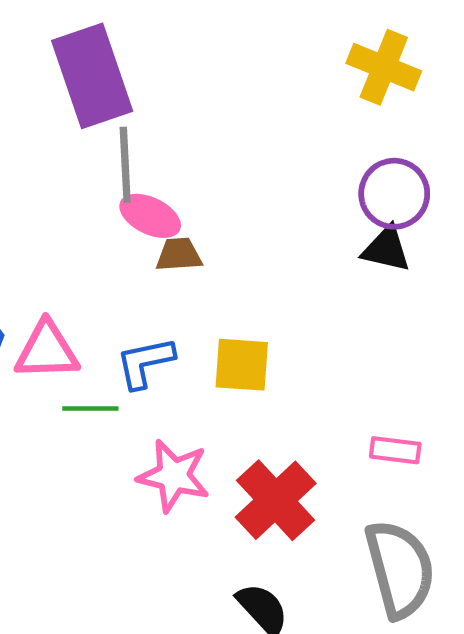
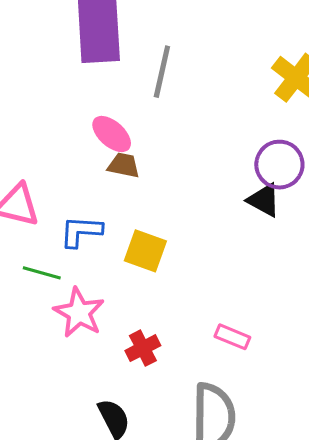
gray line: (125, 165) -> (162, 72), moved
green line: (90, 409) -> (42, 273), moved
red cross: (276, 500) -> (143, 348), size x0.6

